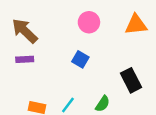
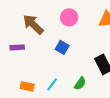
brown arrow: (25, 31) -> (33, 24), moved

